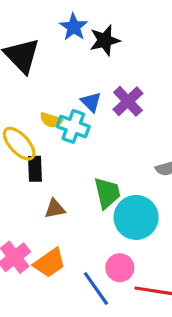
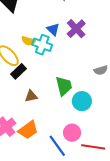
black rectangle: (35, 169) -> (19, 71), turned 49
cyan circle: (136, 217) -> (82, 101), size x0.7

